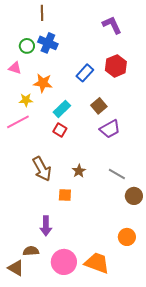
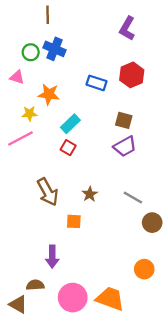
purple L-shape: (112, 25) -> (127, 28), turned -125
blue rectangle: (85, 73) -> (97, 83), turned 66
brown square: (99, 106) -> (124, 120), moved, turned -35

